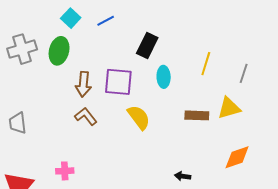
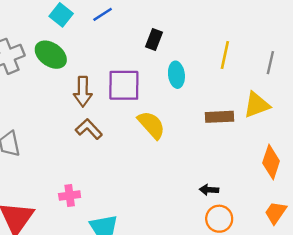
black rectangle: (147, 45) -> (154, 39), size x0.7
green ellipse: (59, 51) -> (51, 55), turned -64
orange diamond: (237, 157) -> (271, 162), turned -48

